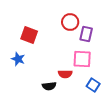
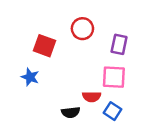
red circle: (70, 22) -> (82, 29), moved
blue square: (93, 85) -> (113, 111), moved

